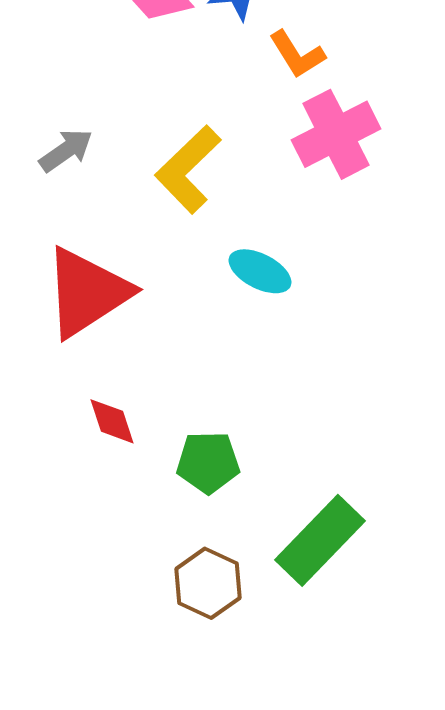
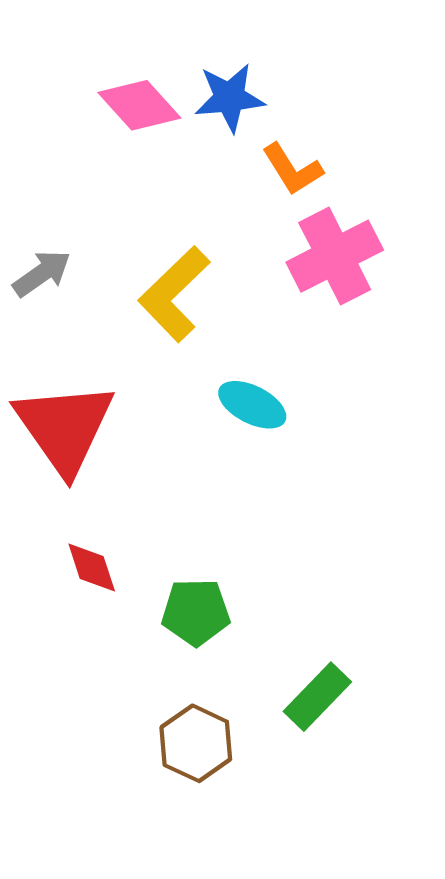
red triangle: (87, 292) -> (65, 428), turned -32
green rectangle: (320, 540) -> (317, 697), size x0.7

